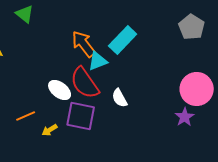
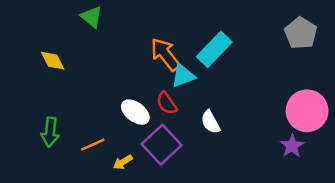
red semicircle: (85, 83) -> (167, 103), size x0.6
purple square: (81, 116) -> (162, 145), turned 36

